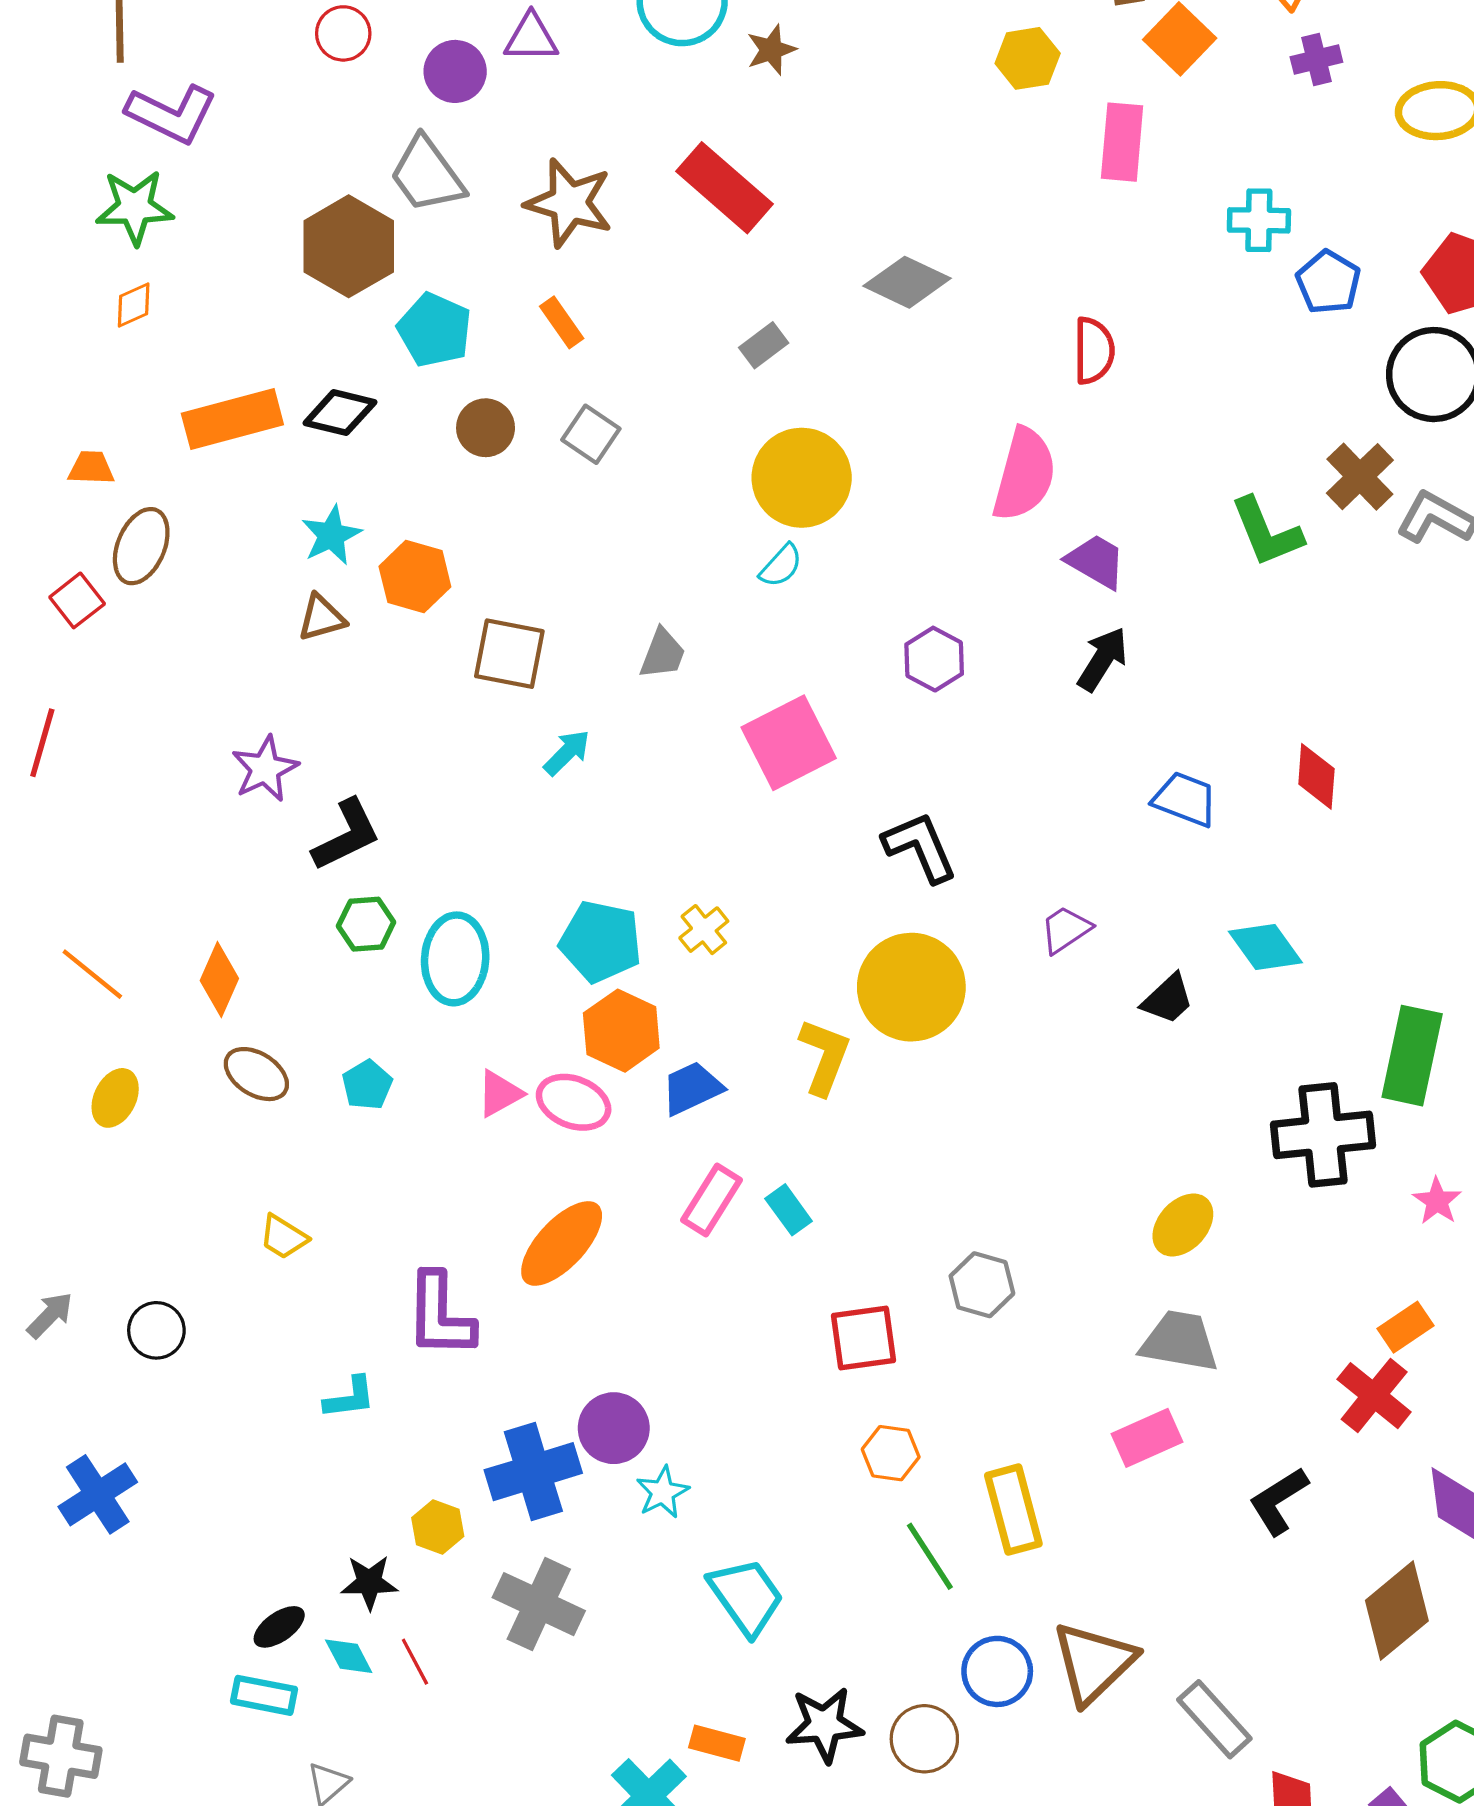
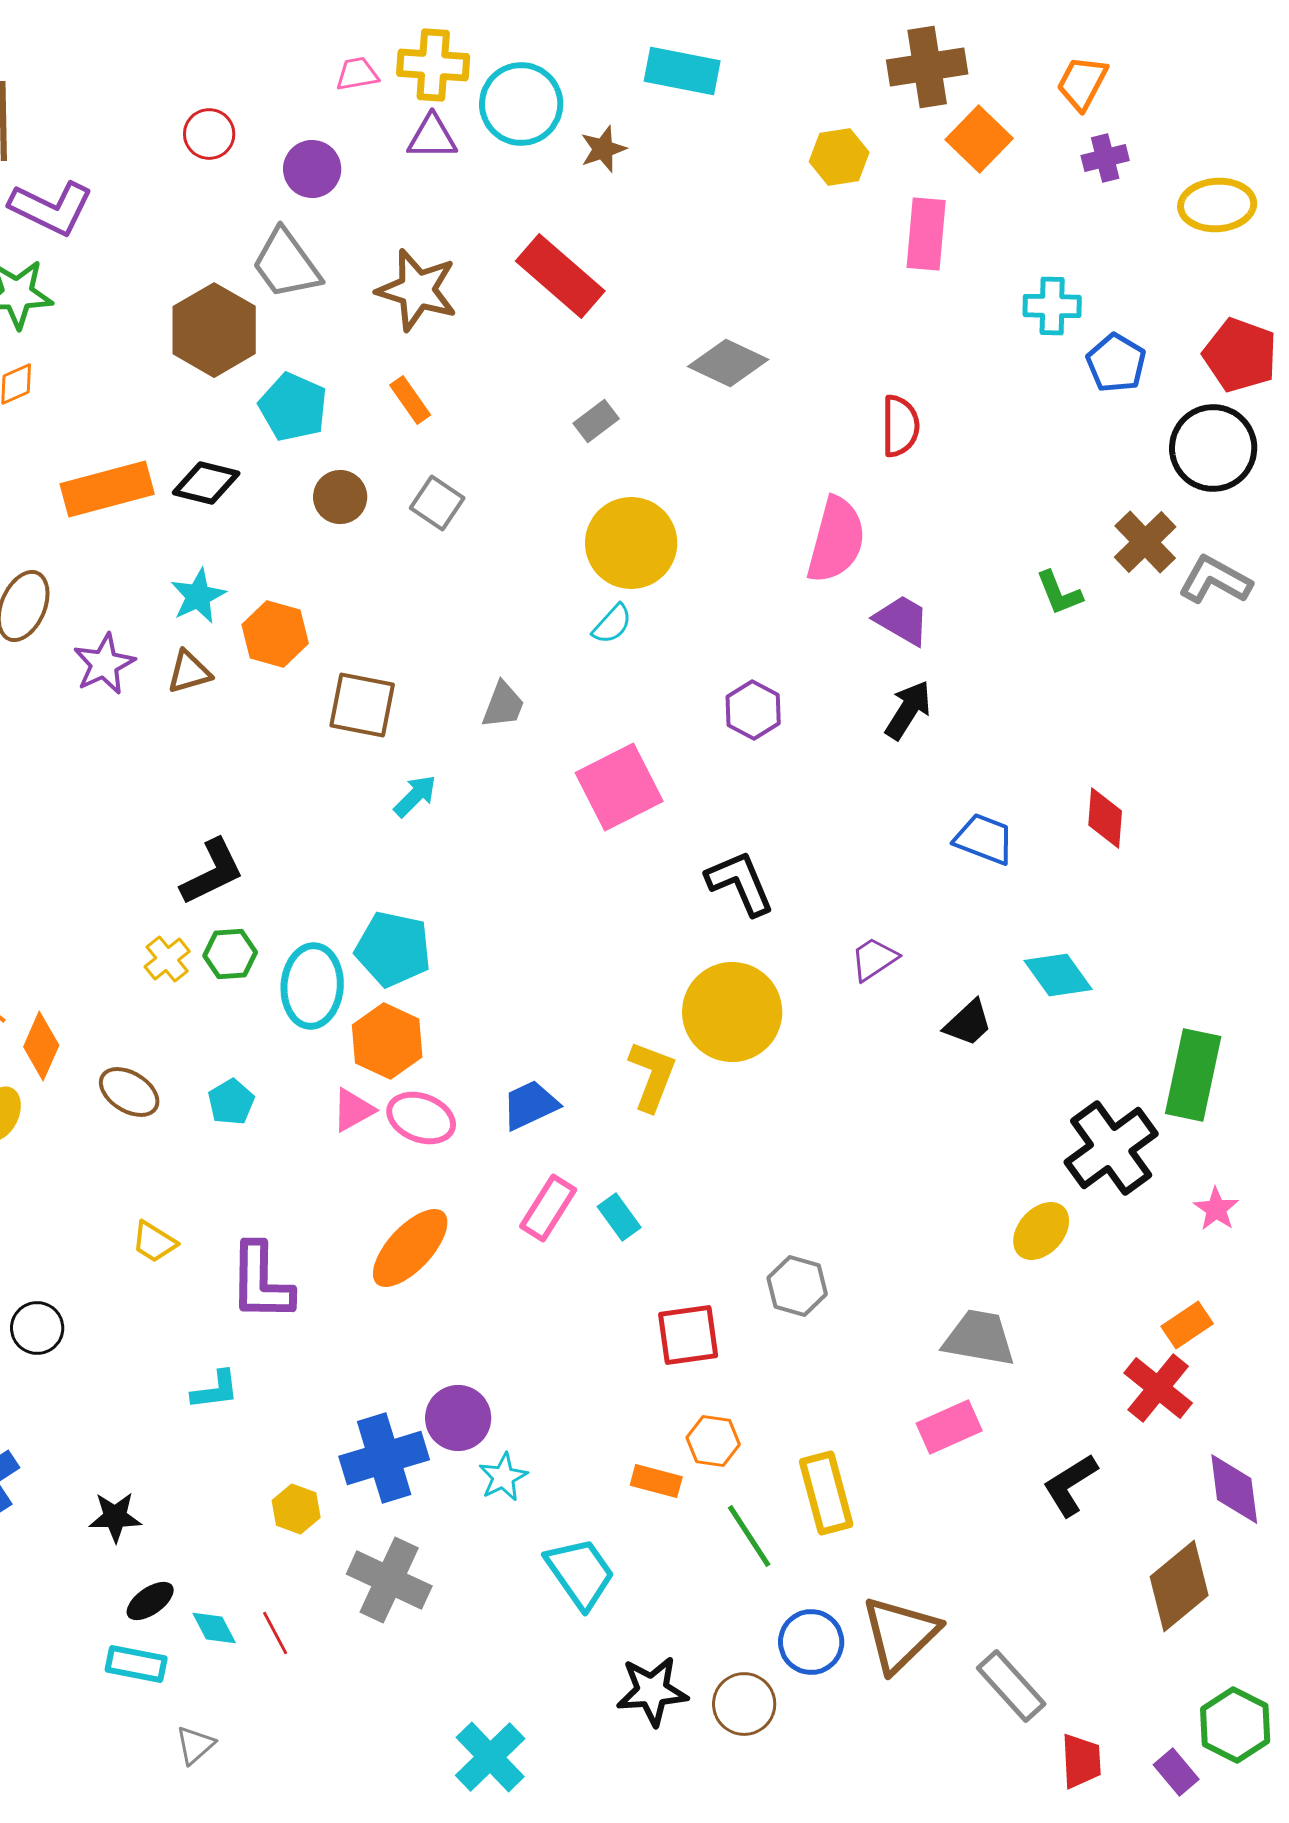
purple triangle: (531, 38) -> (432, 137), moved
green L-shape: (1267, 532) -> (1059, 593), size x0.7
purple star: (265, 769) -> (104, 664), moved
yellow cross: (704, 930) -> (167, 959), moved
cyan pentagon: (601, 942) -> (393, 949), moved
orange diamond: (219, 980) -> (41, 1046), moved
orange hexagon: (621, 1031) -> (387, 1041), moved
black cross: (1323, 1135) -> (1111, 1148), turned -30
yellow ellipse: (1183, 1225) -> (1041, 1231), moved
purple L-shape: (440, 1315) -> (261, 1282), moved
black star: (369, 1582) -> (115, 1517), moved
orange rectangle: (717, 1743) -> (656, 1481), moved

